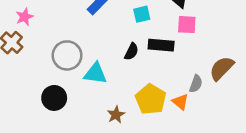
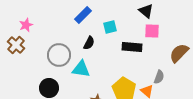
cyan square: (142, 14) -> (110, 27), moved
black semicircle: (131, 52) -> (89, 43), moved
brown semicircle: (222, 68) -> (179, 53), moved

